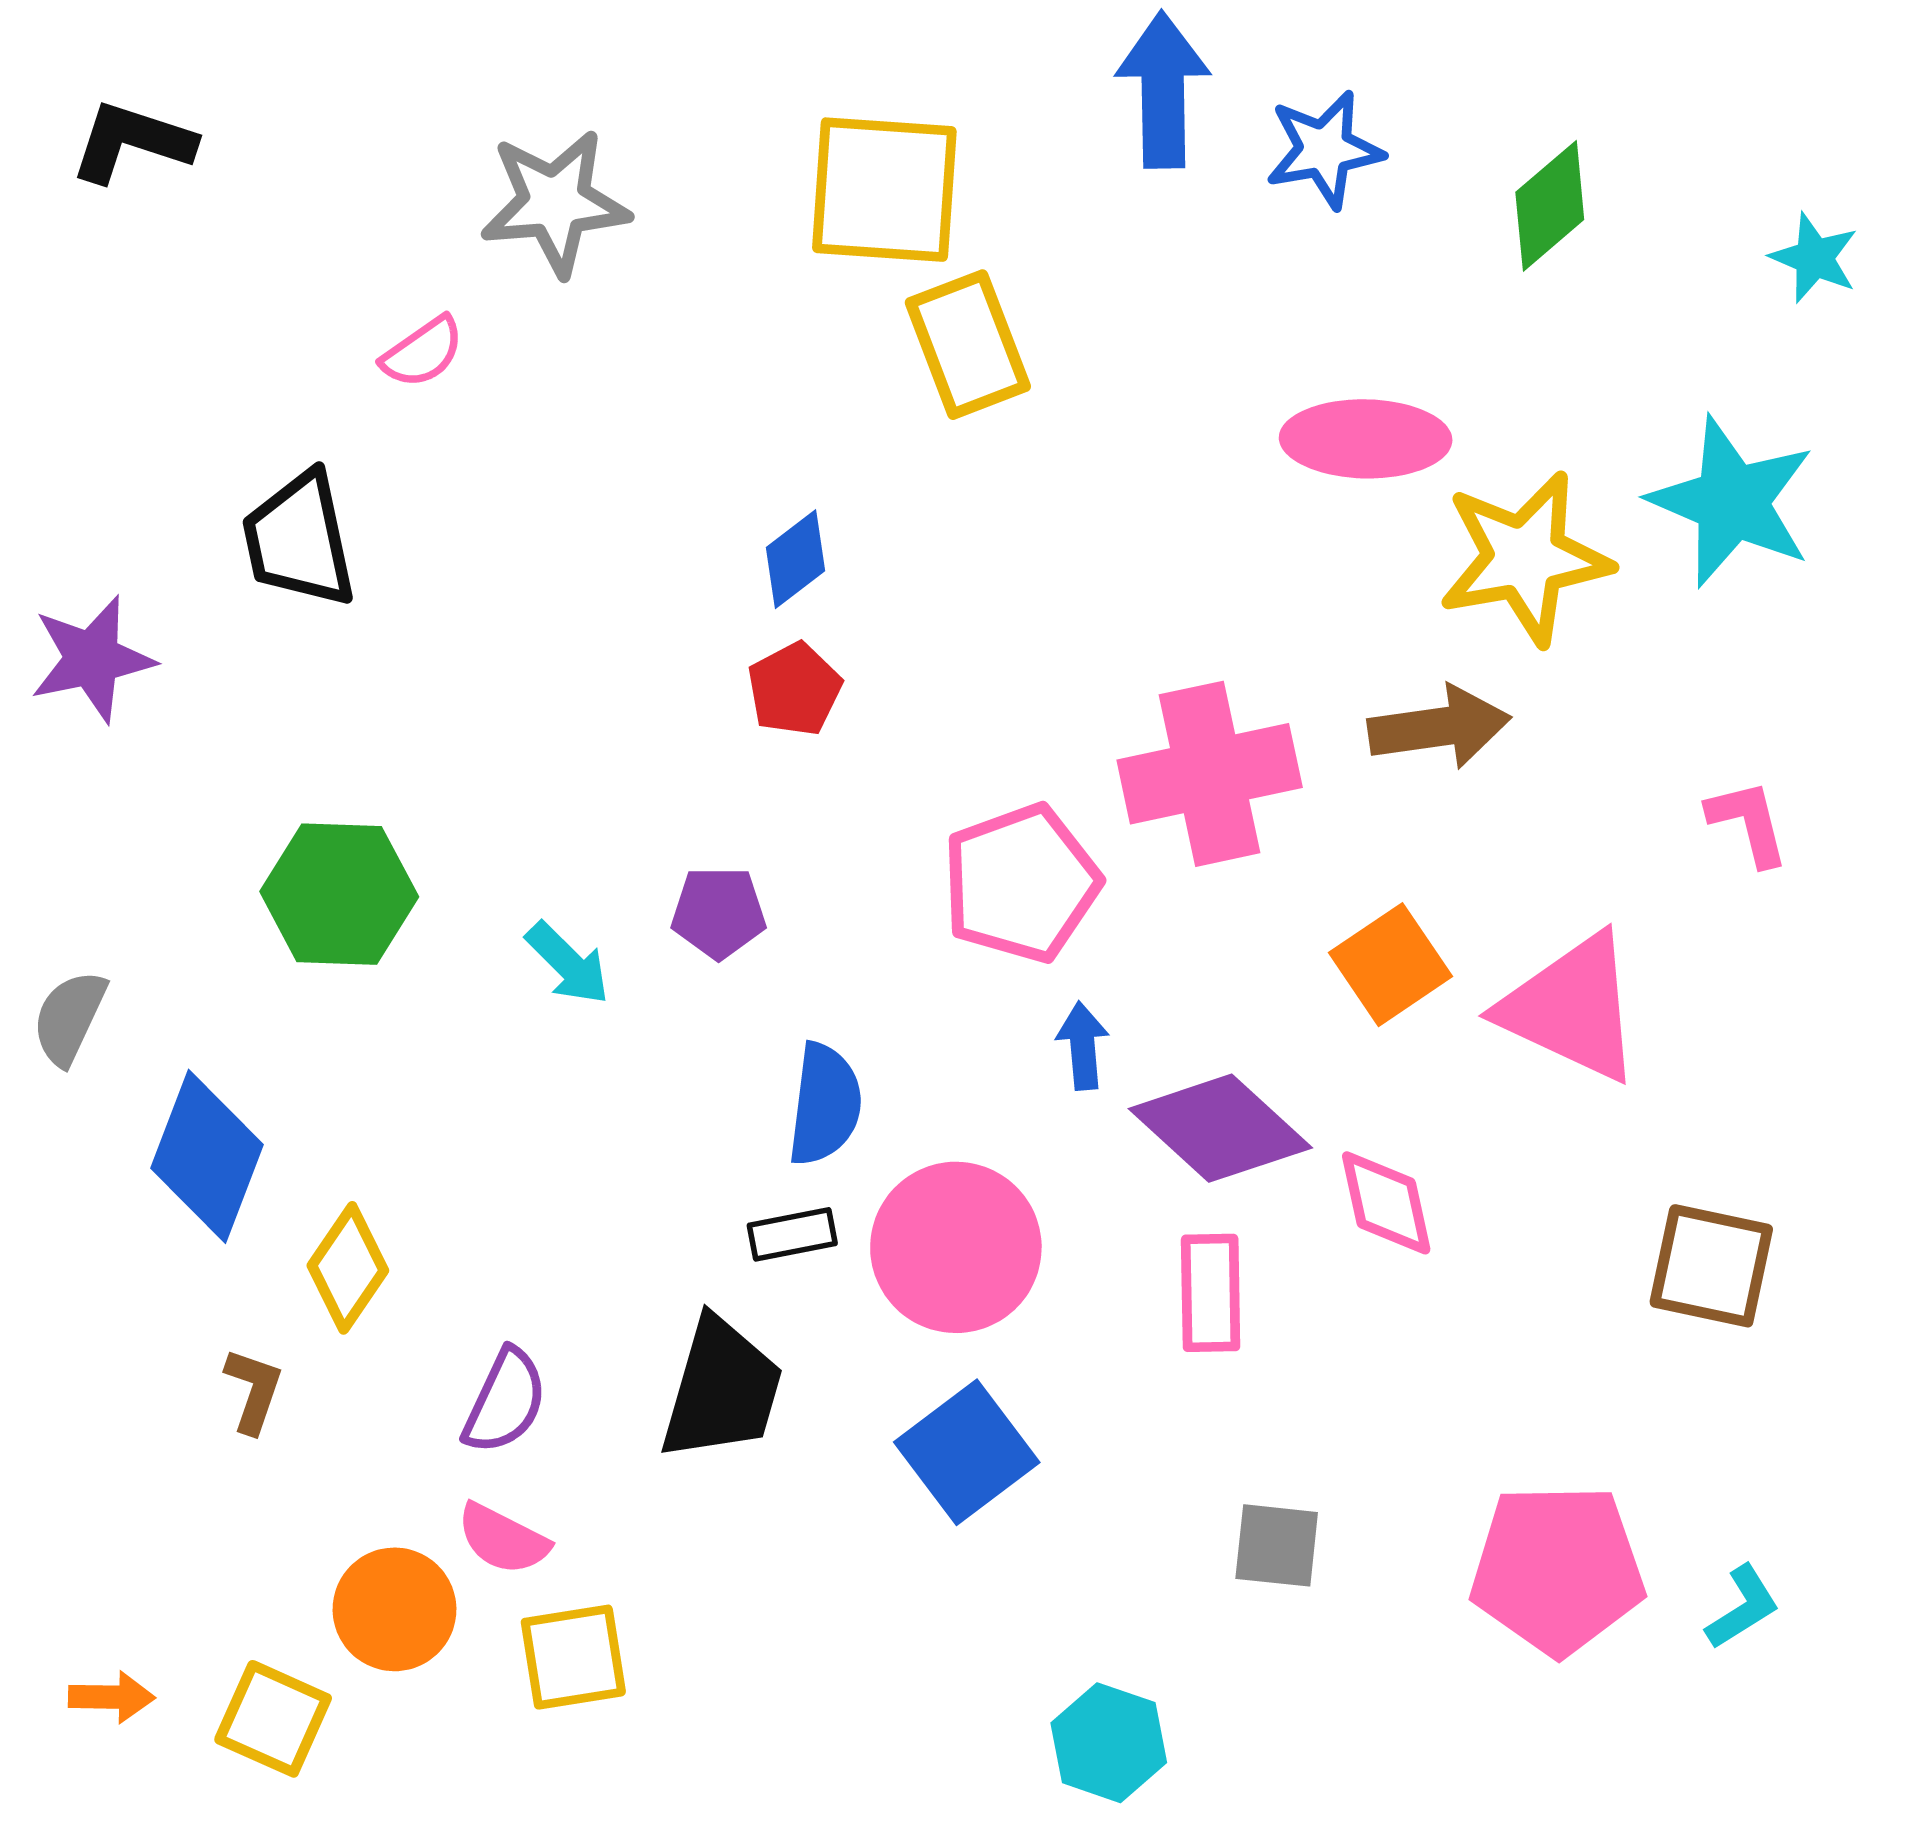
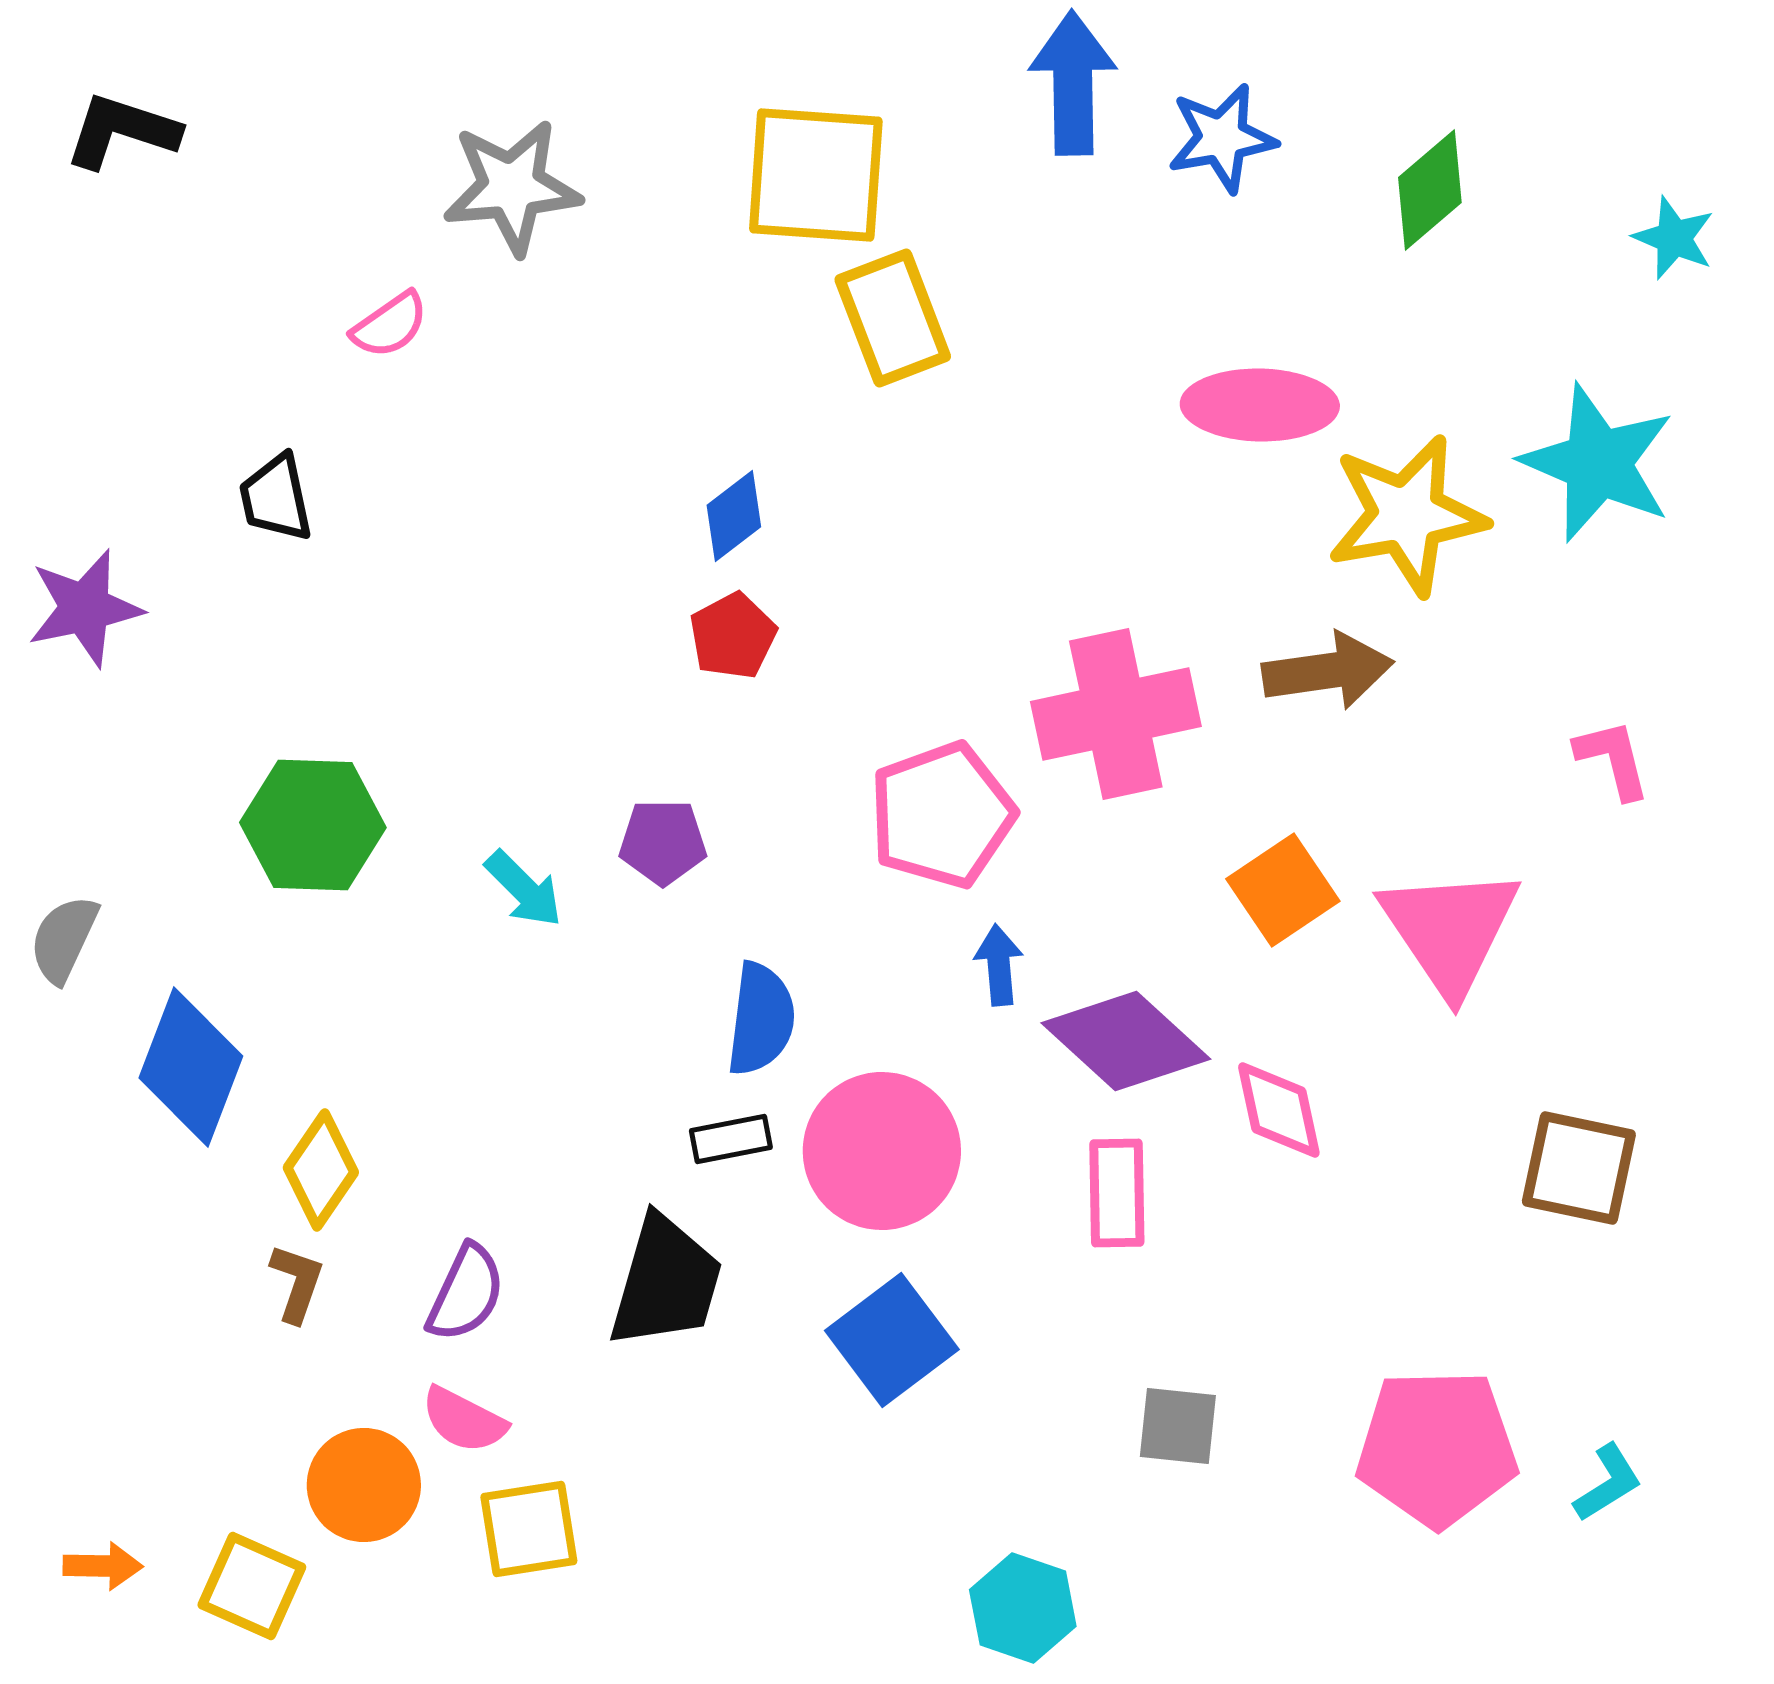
black trapezoid: (299, 540) -> (276, 498), size x0.7
pink triangle: (1572, 1008) -> (1450, 930), turned 31
brown L-shape: (254, 1390) -> (297, 1283), moved

